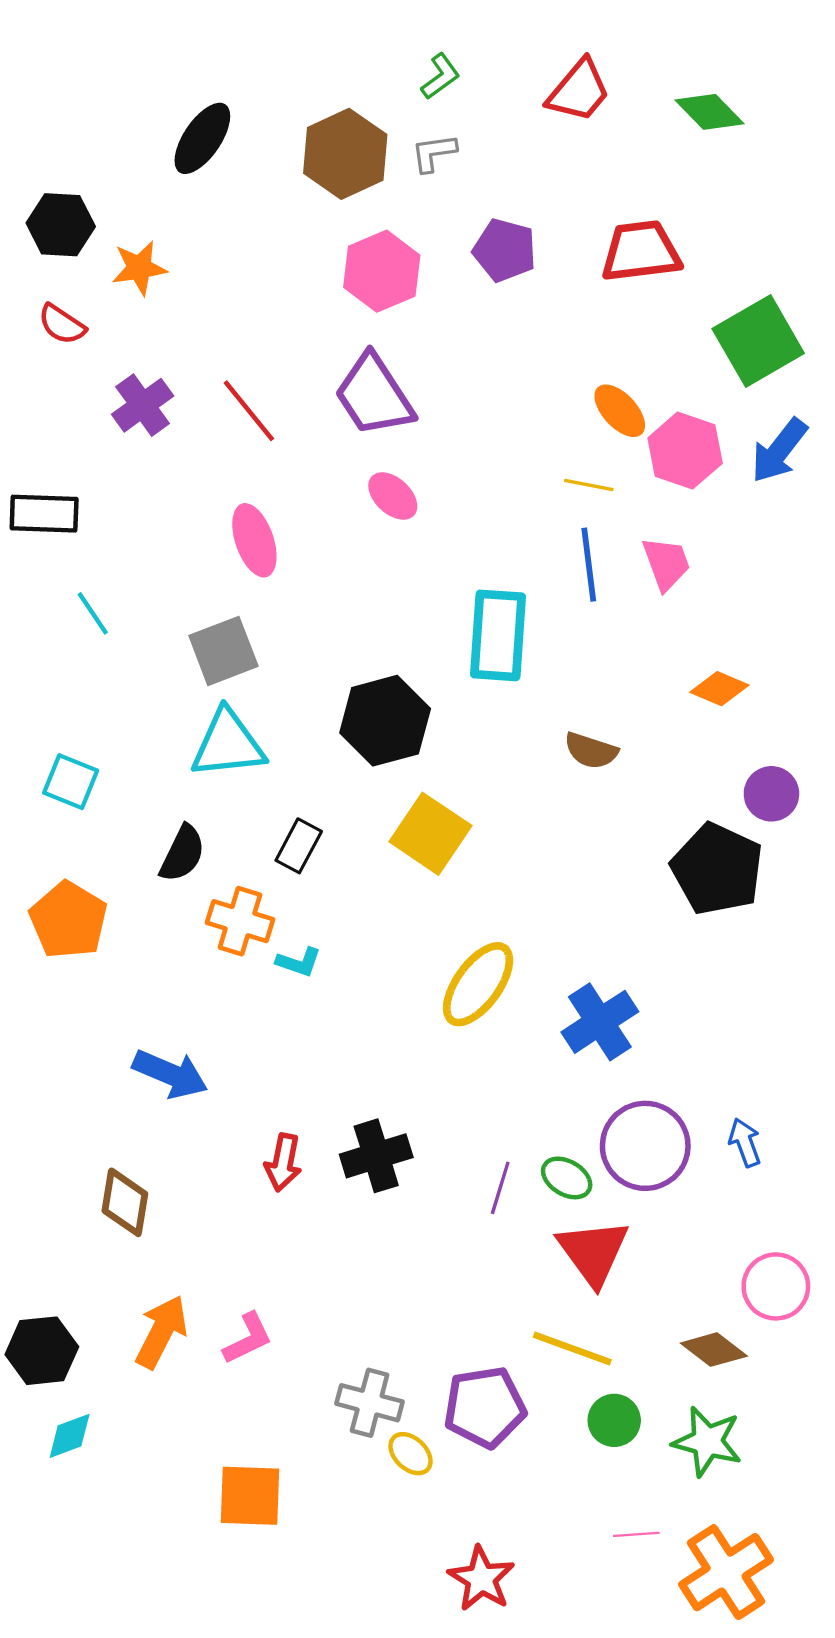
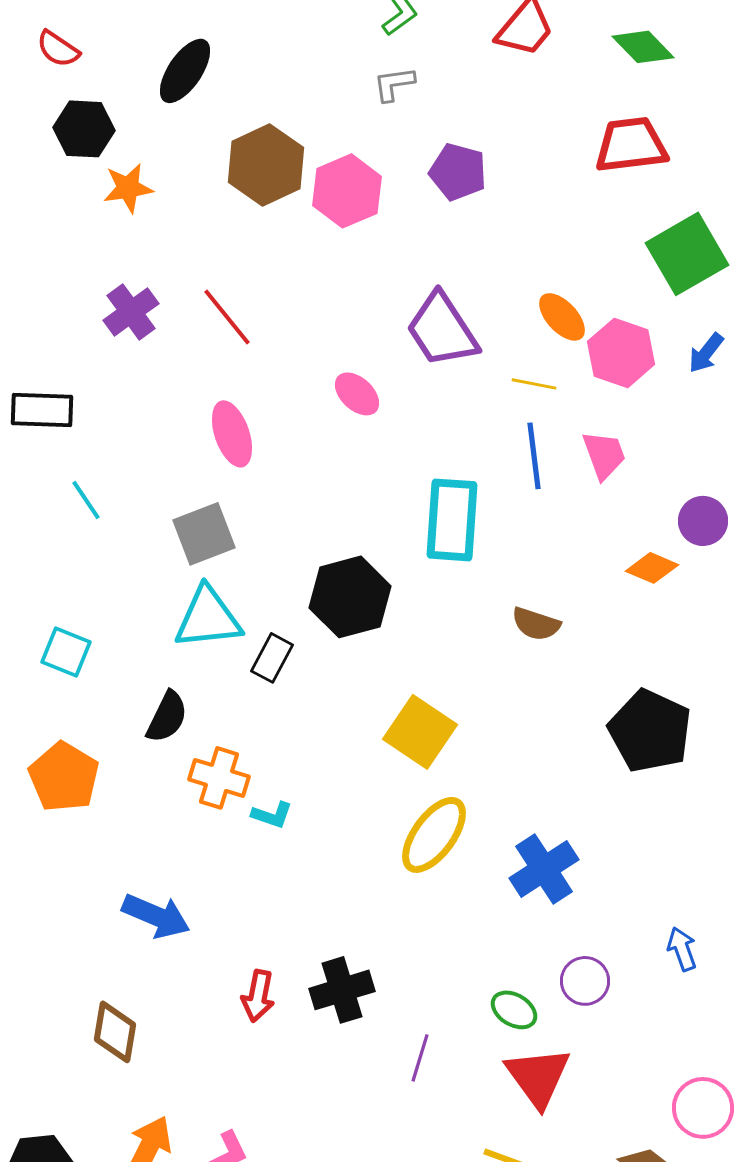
brown hexagon: (345, 154) -> (266, 165), moved
black hexagon: (61, 225) -> (84, 129), moved
red trapezoid: (641, 251) -> (631, 145), moved
red semicircle: (62, 324) -> (58, 49), moved
purple trapezoid: (374, 395) -> (442, 330), moved
blue arrow: (779, 451) -> (706, 353), size x0.7
purple circle: (771, 794) -> (703, 521), moved
yellow square: (430, 834) -> (420, 732), moved
black rectangle: (299, 846) -> (272, 658), moved
blue arrow: (745, 1143) -> (682, 949), moved
purple circle: (645, 1146) -> (585, 981), size x0.6
purple line: (500, 1188) -> (420, 1058), moved

